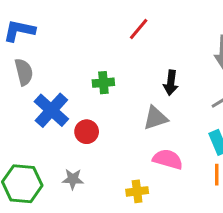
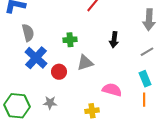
gray semicircle: (24, 72) -> (28, 33), moved
gray triangle: (155, 118) -> (85, 63), moved

